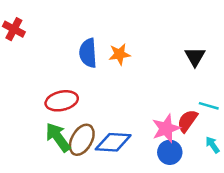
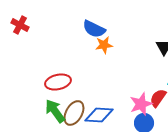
blue semicircle: (88, 53) -> (94, 29), moved, turned -60

